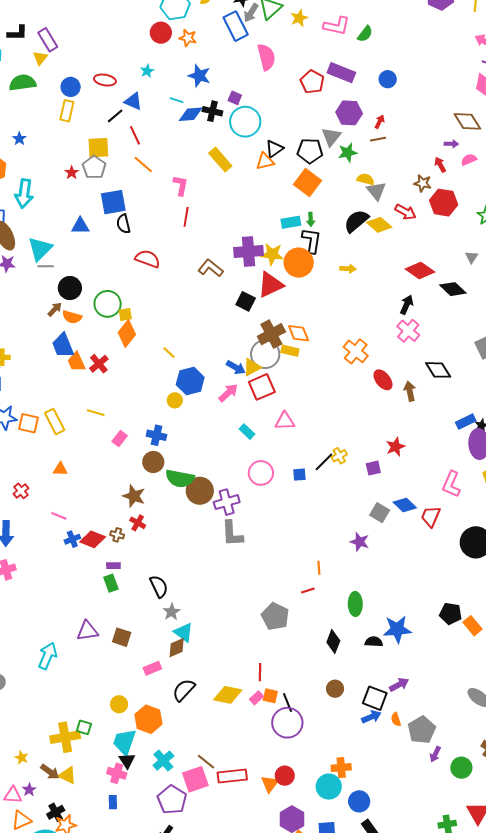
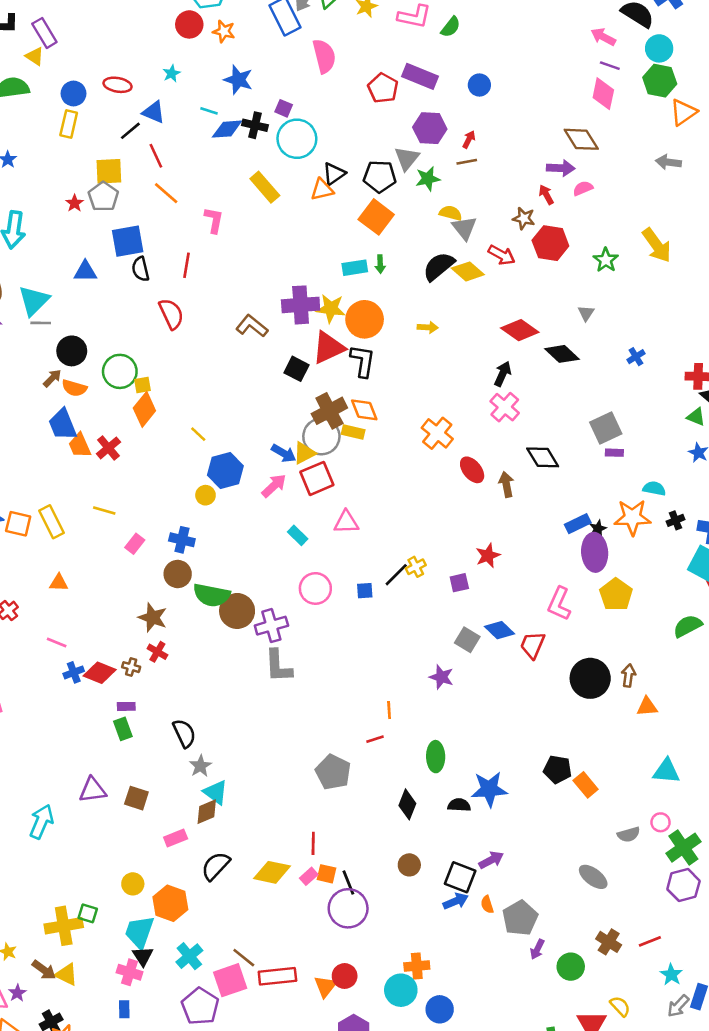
yellow triangle: (40, 58) -> (35, 56), turned -35
purple arrow: (451, 144) -> (561, 168), size x1.5
red line: (186, 217) -> (186, 265), moved
black L-shape: (312, 240) -> (363, 361), moved
red semicircle: (148, 259) -> (171, 314), turned 45

